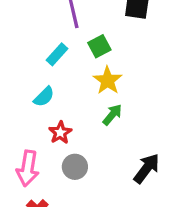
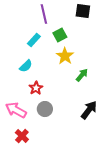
green arrow: (112, 115) -> (82, 75), moved
pink arrow: (28, 168) -> (16, 110), turned 110

